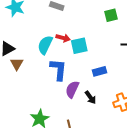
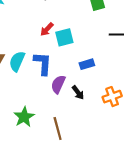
red arrow: (63, 38) -> (47, 29), turned 120
cyan semicircle: (45, 45) -> (17, 61), moved

